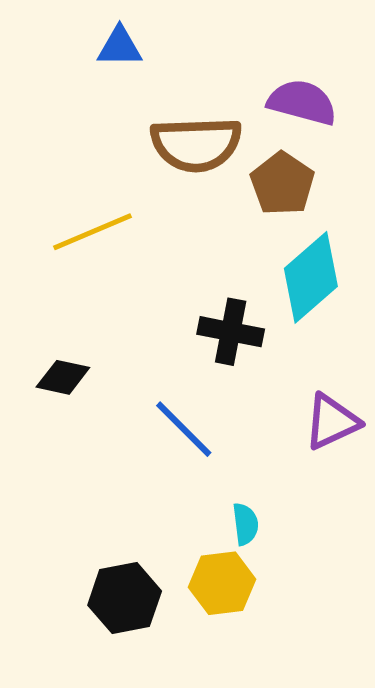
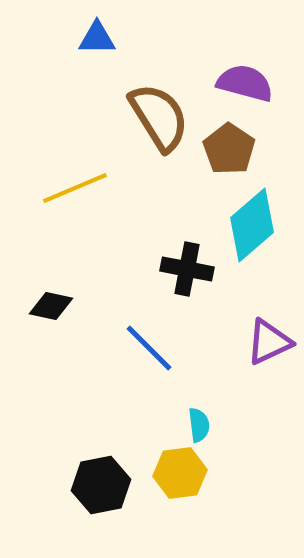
brown semicircle: (196, 144) -> (159, 117), turned -120

